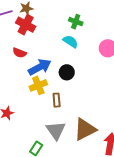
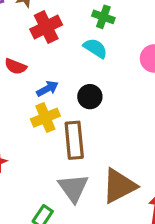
red cross: (26, 25) -> (46, 27), moved, turned 36
blue arrow: (40, 67) -> (47, 89), size x0.6
brown rectangle: (57, 100) -> (74, 140), size x1.6

